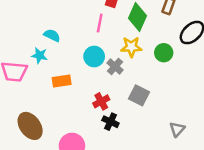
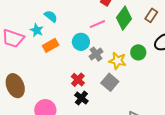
pink line: (100, 23) -> (97, 24), moved, turned 42
yellow star: (131, 47) -> (118, 61), moved
orange rectangle: (62, 81) -> (51, 45), moved, turned -35
red cross: (101, 101) -> (78, 80), turned -32

